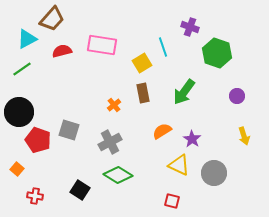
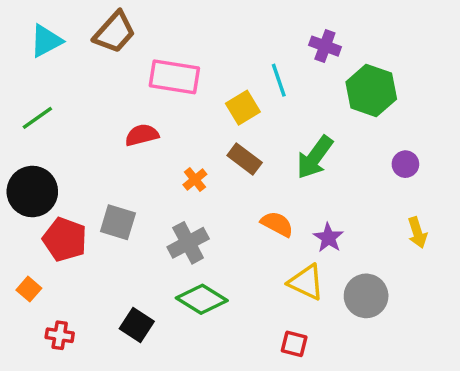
brown trapezoid: (52, 19) -> (114, 32), moved
cyan triangle: (27, 39) -> (46, 41), moved
red semicircle: (62, 51) -> (142, 135), moved
brown rectangle: (143, 93) -> (245, 159), turned -42
orange semicircle: (162, 131) -> (277, 224), turned 60

